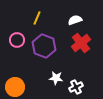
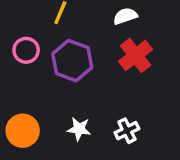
white star: (56, 78) -> (79, 129), moved

